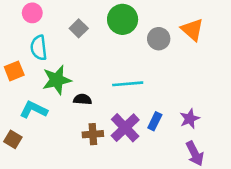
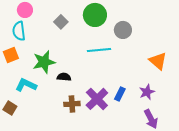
orange triangle: (192, 30) -> (158, 61), moved
cyan semicircle: (39, 48) -> (19, 31), moved
cyan line: (128, 84) -> (99, 50), moved

